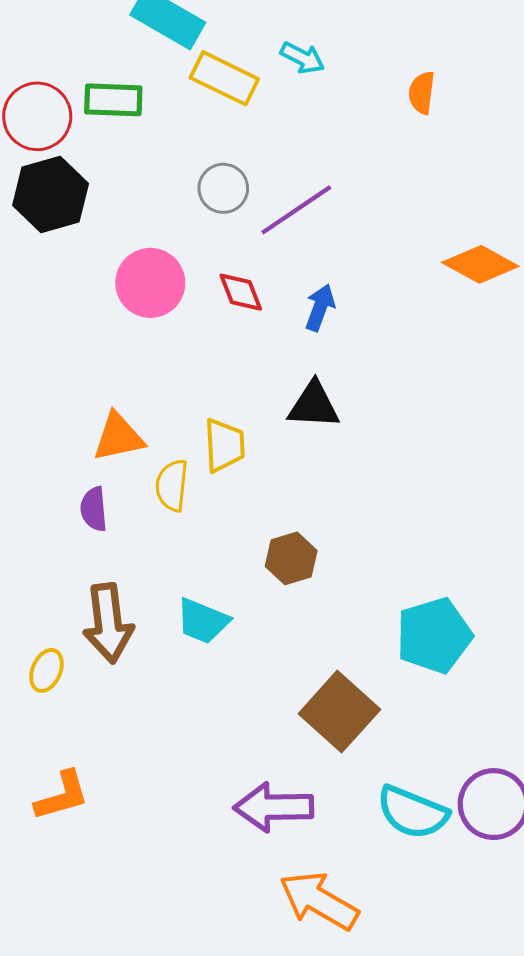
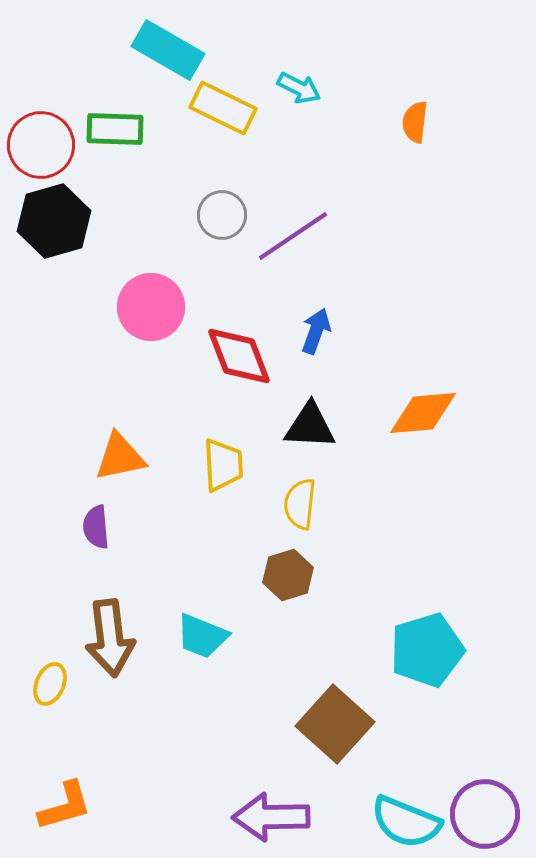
orange diamond: (480, 264) -> (423, 413), moved, turned -34
red diamond: (241, 292) -> (239, 356), moved, size x1.5
yellow semicircle: (172, 485) -> (300, 504), moved

